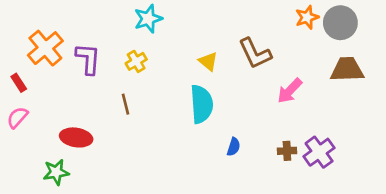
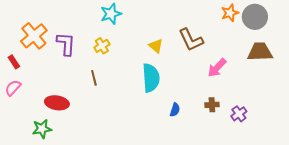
brown cross: (287, 151) -> (212, 105), moved
purple cross: (319, 152) -> (239, 114), size x0.7

